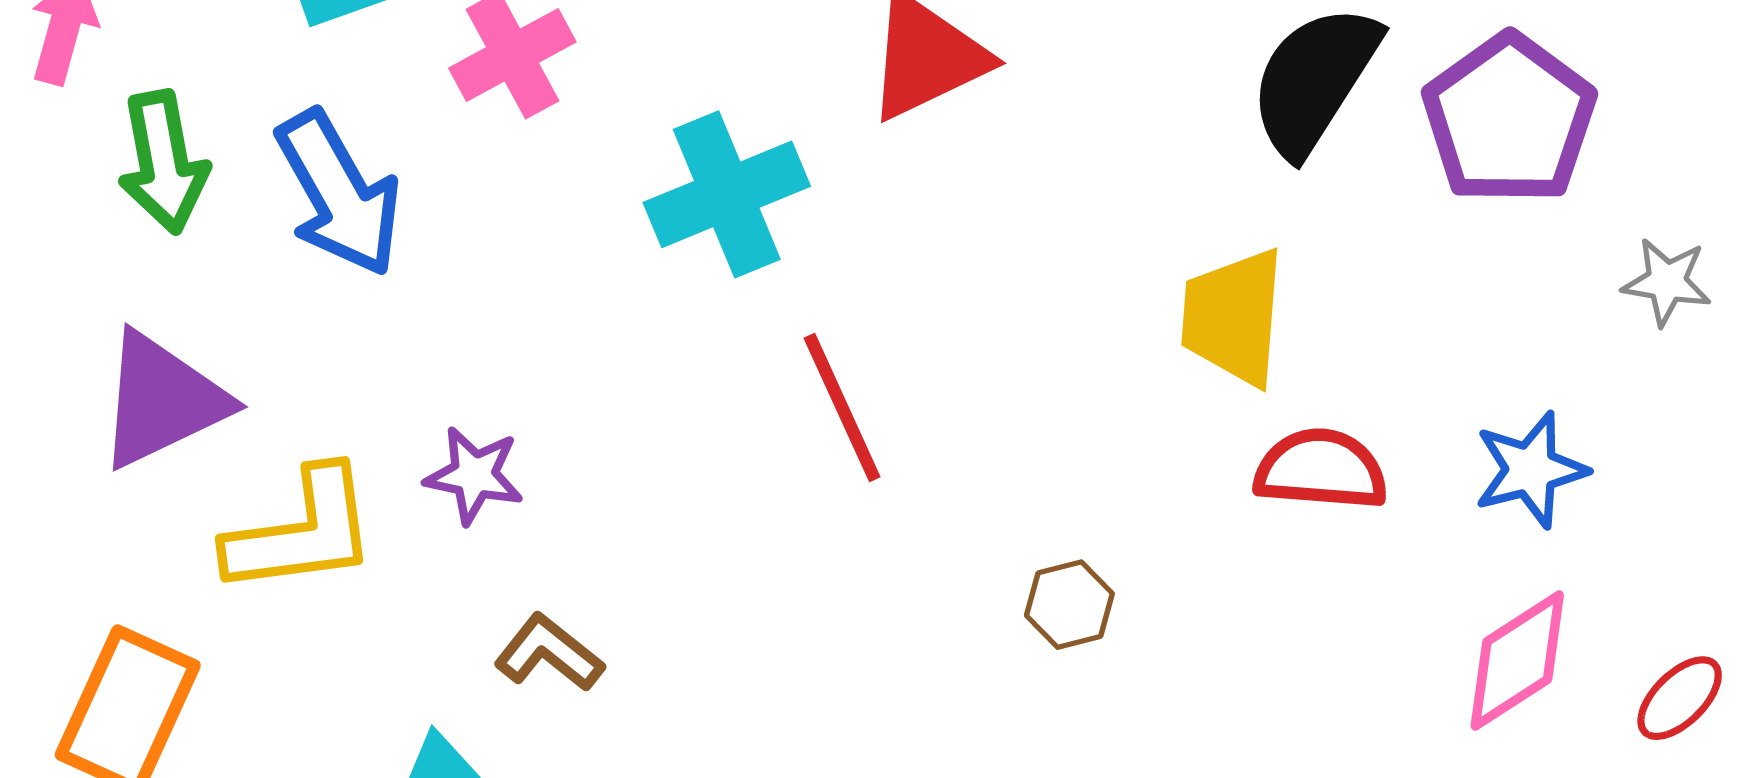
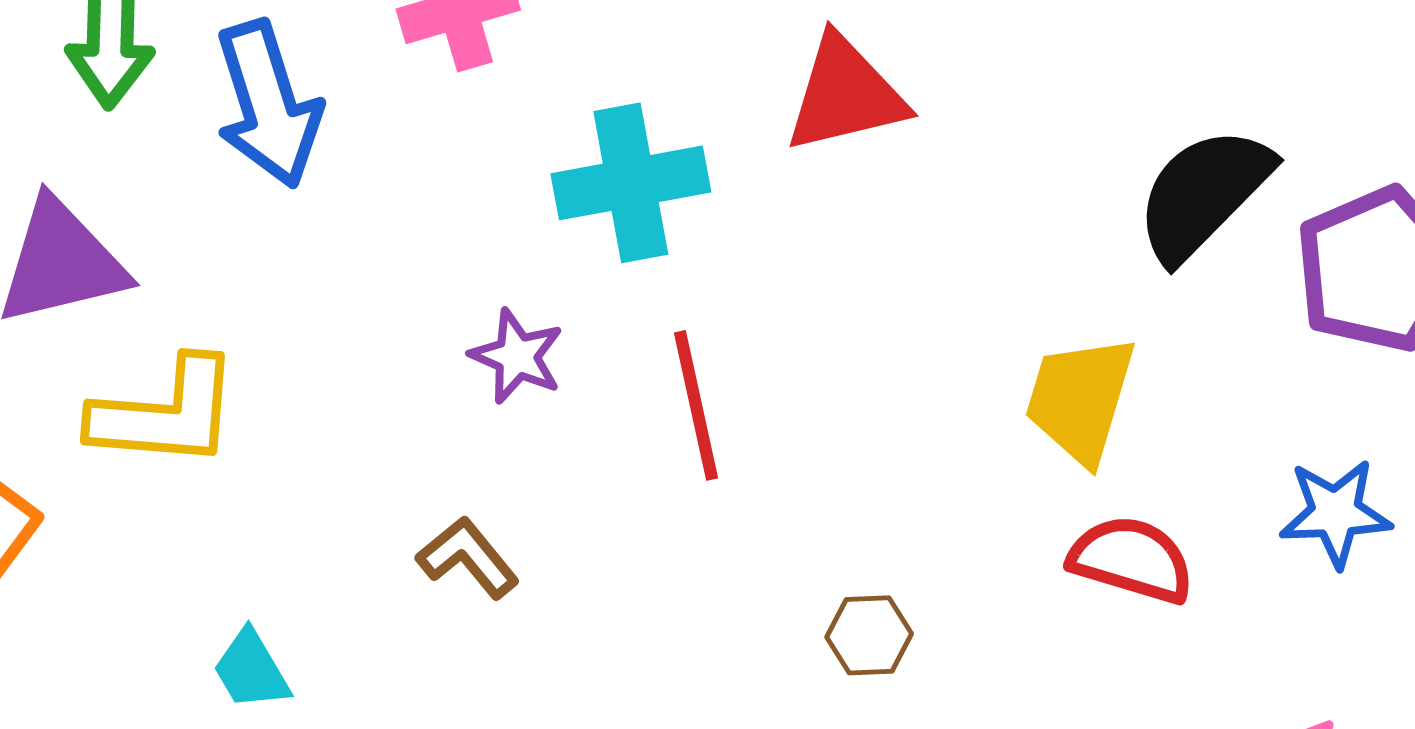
blue star: (1531, 470) -> (1335, 513), moved
purple star: (474, 475) -> (517, 356), moved
brown L-shape: (549, 653) -> (468, 558), moved

